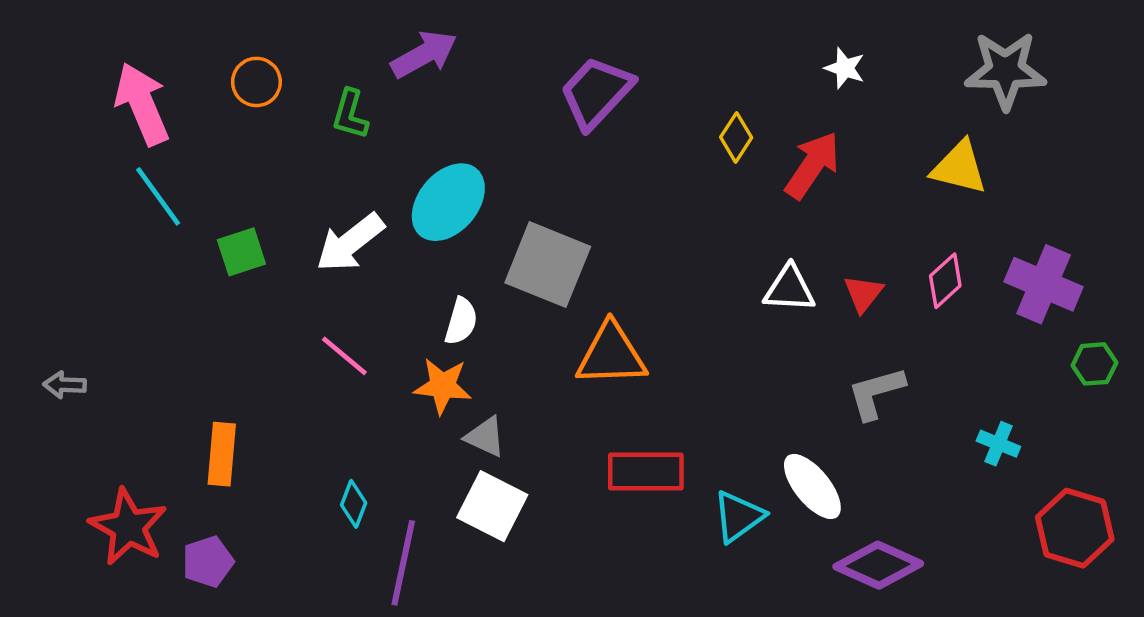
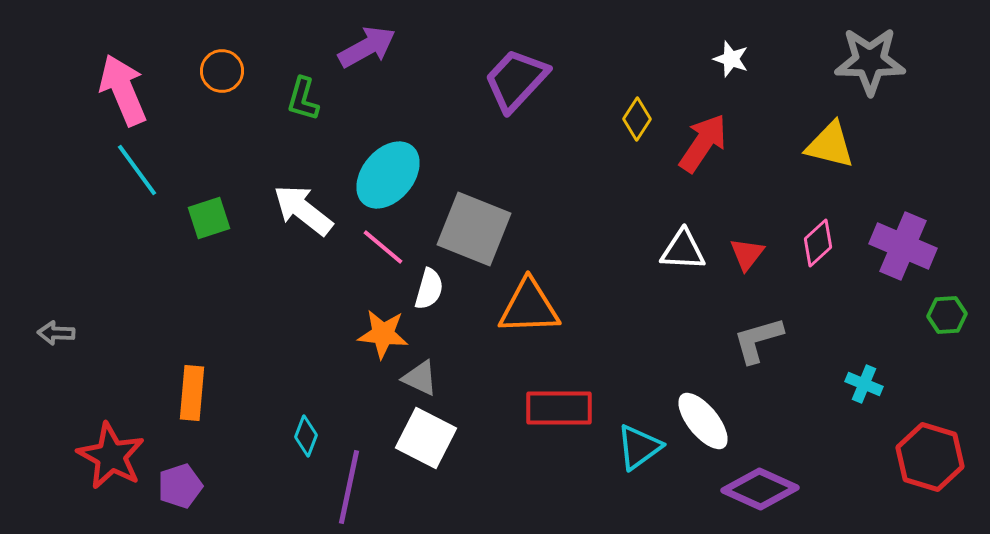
white arrow: (350, 243) -> (303, 210), turned 76
white semicircle: (461, 321) -> (429, 289), moved
pink line: (344, 356) -> (383, 247), moved

